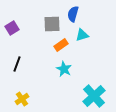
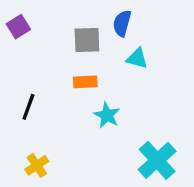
purple square: (12, 28) -> (18, 27), moved
cyan triangle: (82, 35) -> (137, 58), turned 32
orange rectangle: (61, 45) -> (85, 82), moved, turned 32

